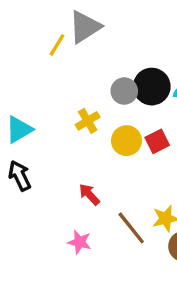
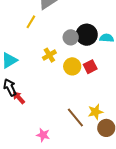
yellow line: (57, 45) -> (31, 22), moved
red arrow: (89, 194) -> (19, 98), moved
pink star: (80, 242) -> (43, 135), moved

